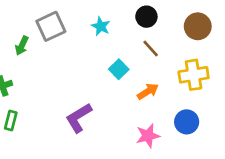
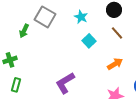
gray square: (51, 26) -> (45, 17), turned -35
cyan square: (119, 69) -> (89, 41), moved

